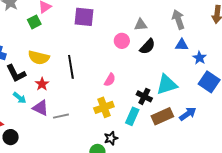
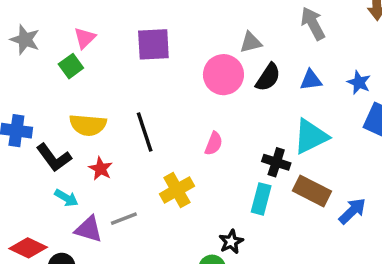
pink circle: (122, 41) -> (223, 75), size x1.5
blue triangle: (182, 45) -> (311, 80), moved
yellow cross: (104, 107) -> (177, 190), moved
purple triangle: (41, 108) -> (89, 229), moved
blue arrow: (188, 114) -> (352, 211), moved
gray line: (61, 116) -> (124, 219), moved
brown rectangle: (162, 116) -> (312, 191), turned 60

